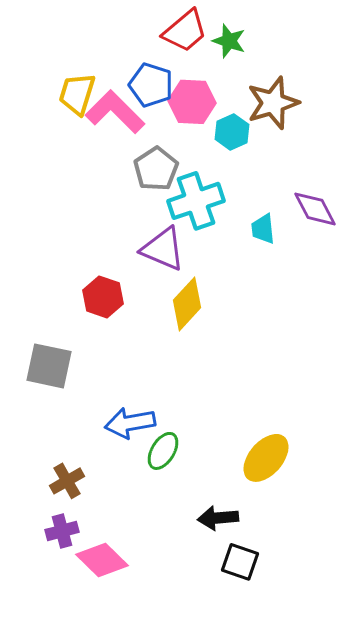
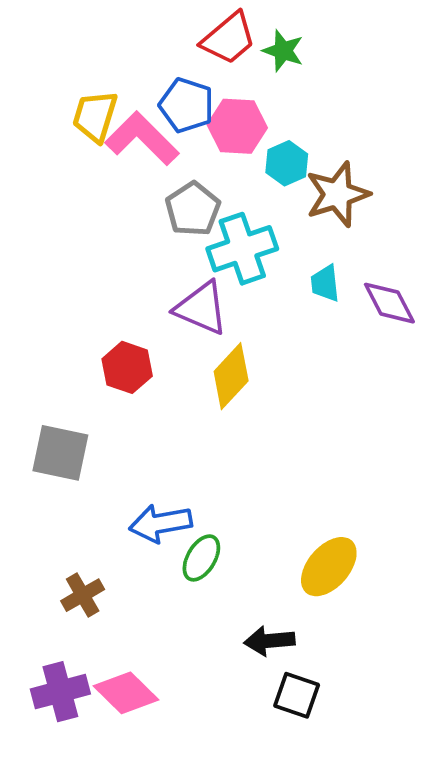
brown star: (273, 103) -> (337, 194), moved
purple diamond: (315, 209) -> (389, 303), moved
purple cross: (62, 531) -> (60, 692), moved, size x1.4

